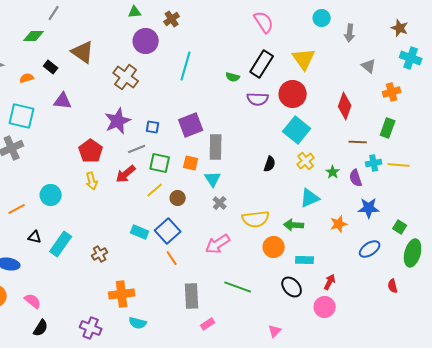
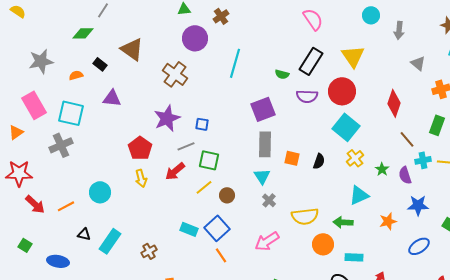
purple square: (191, 125) -> (263, 109), moved
brown line: (358, 142) -> (407, 139), turned 48
orange square: (191, 163) -> (292, 158), moved

